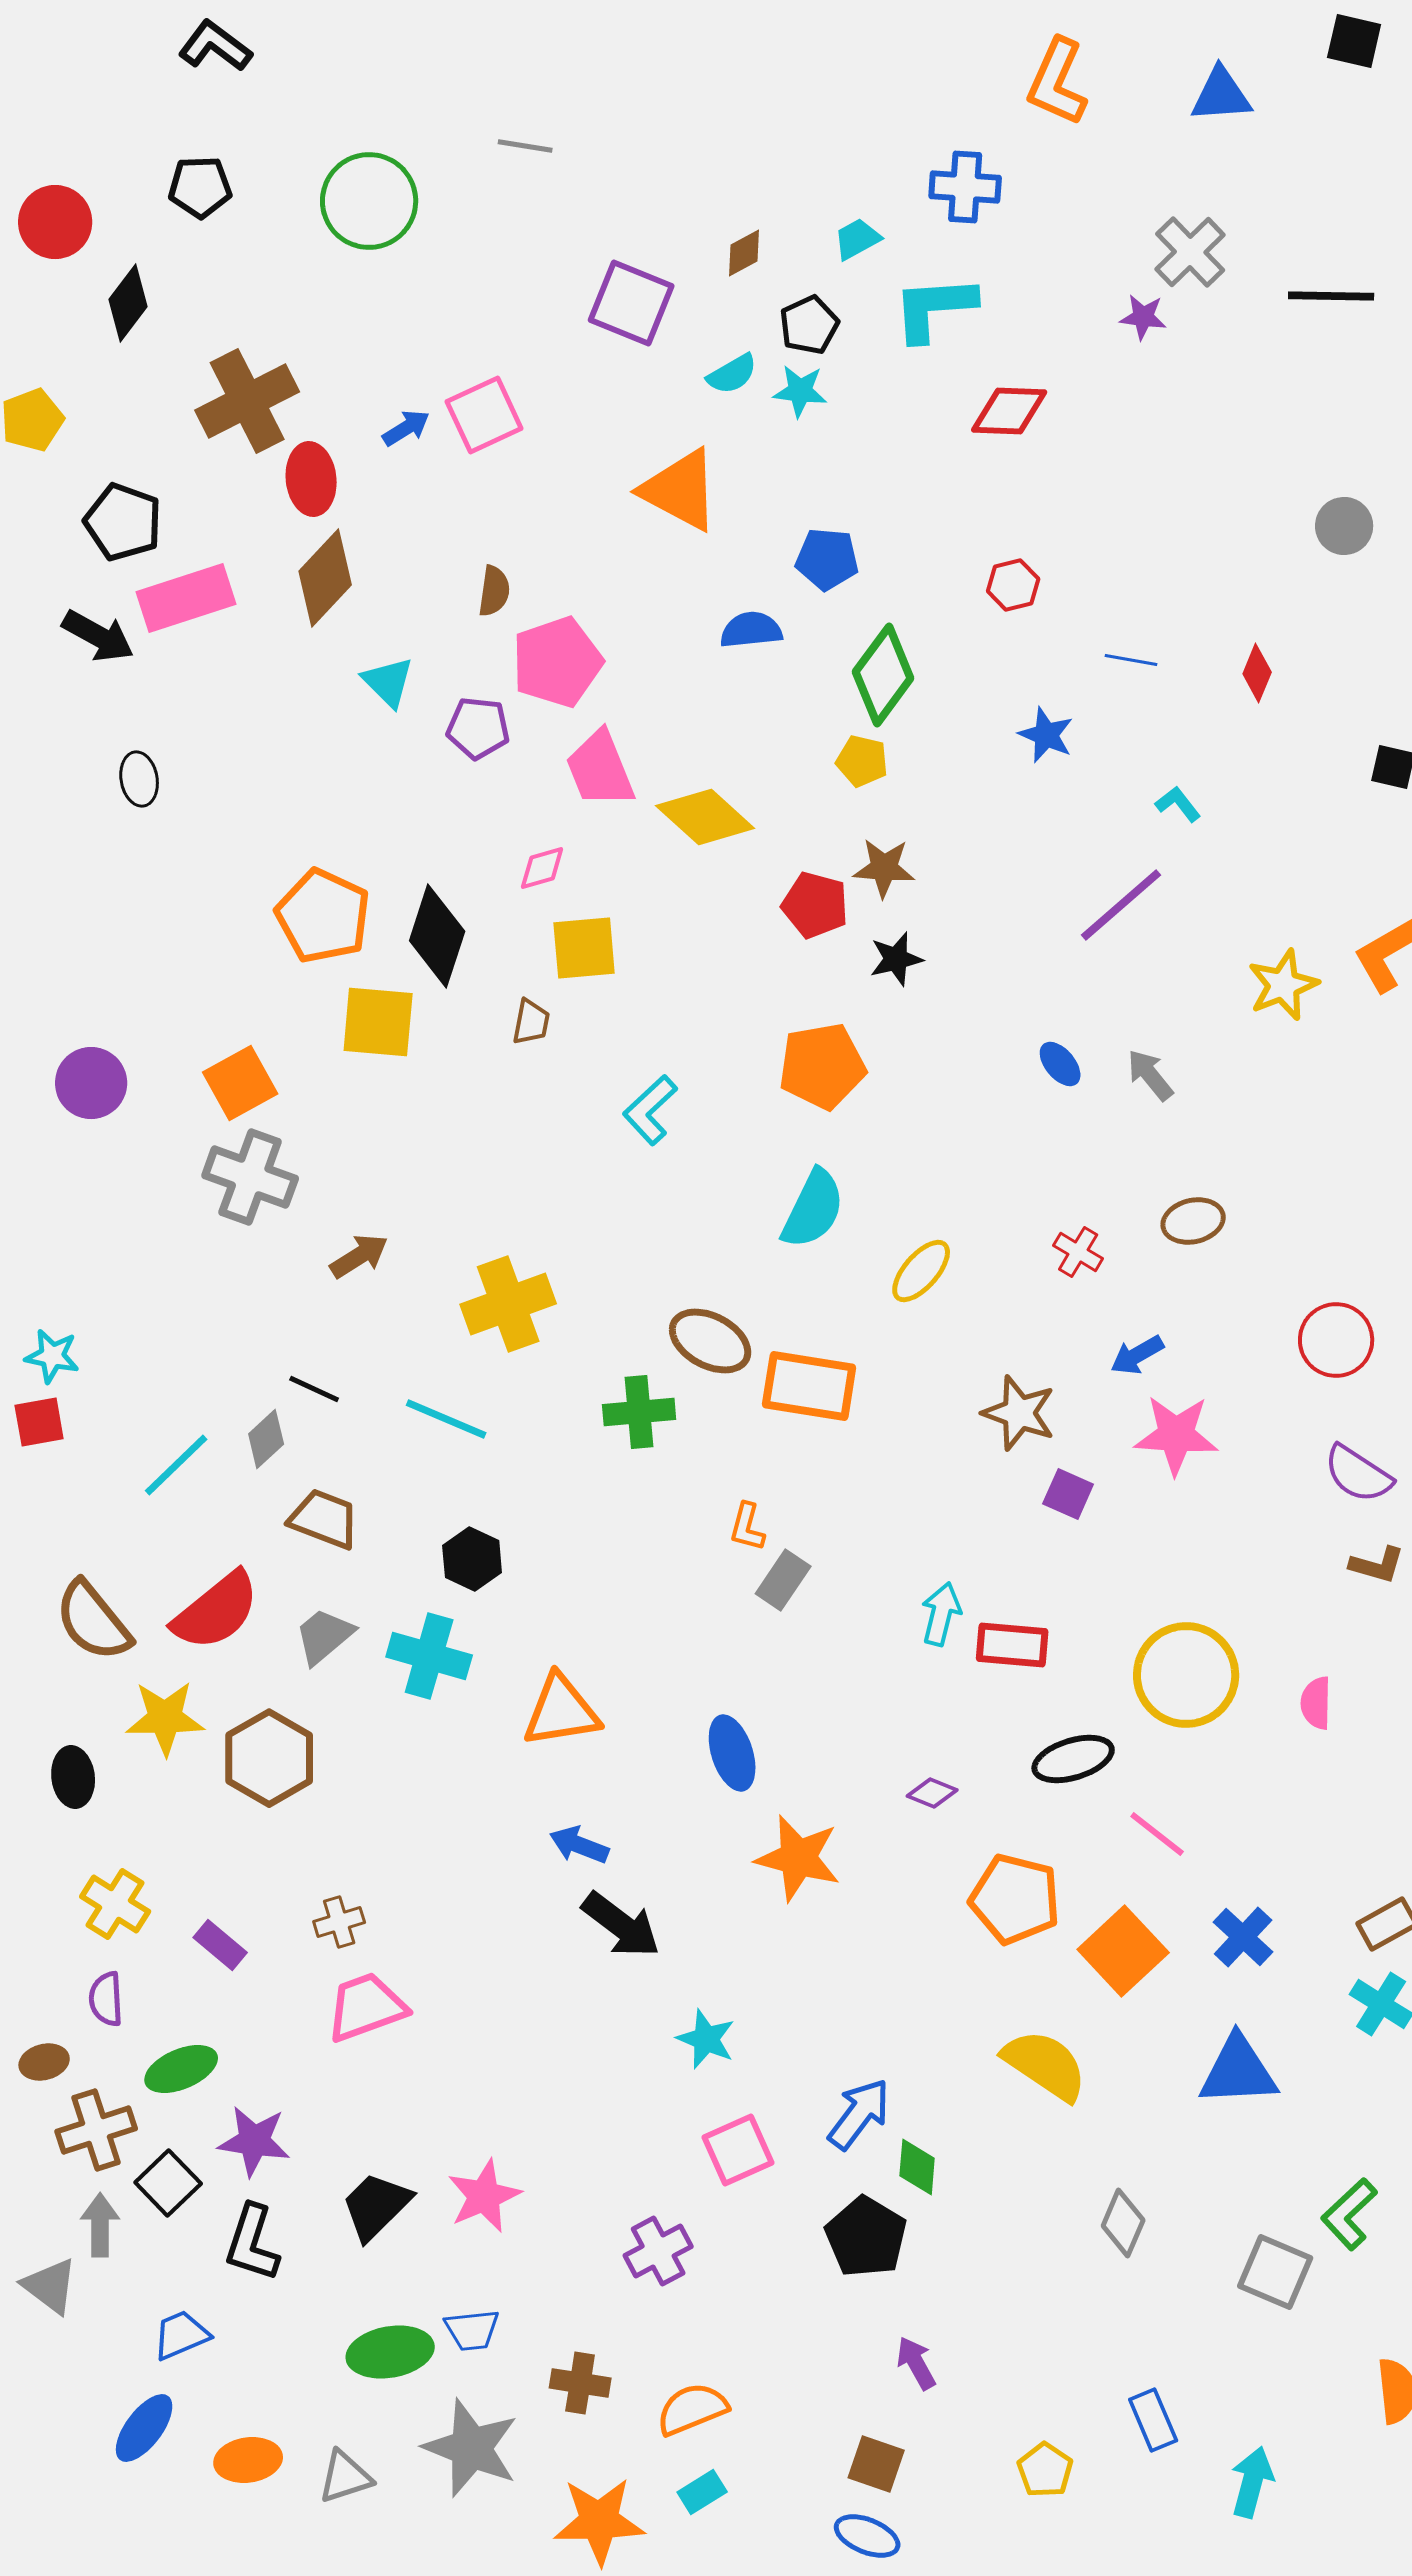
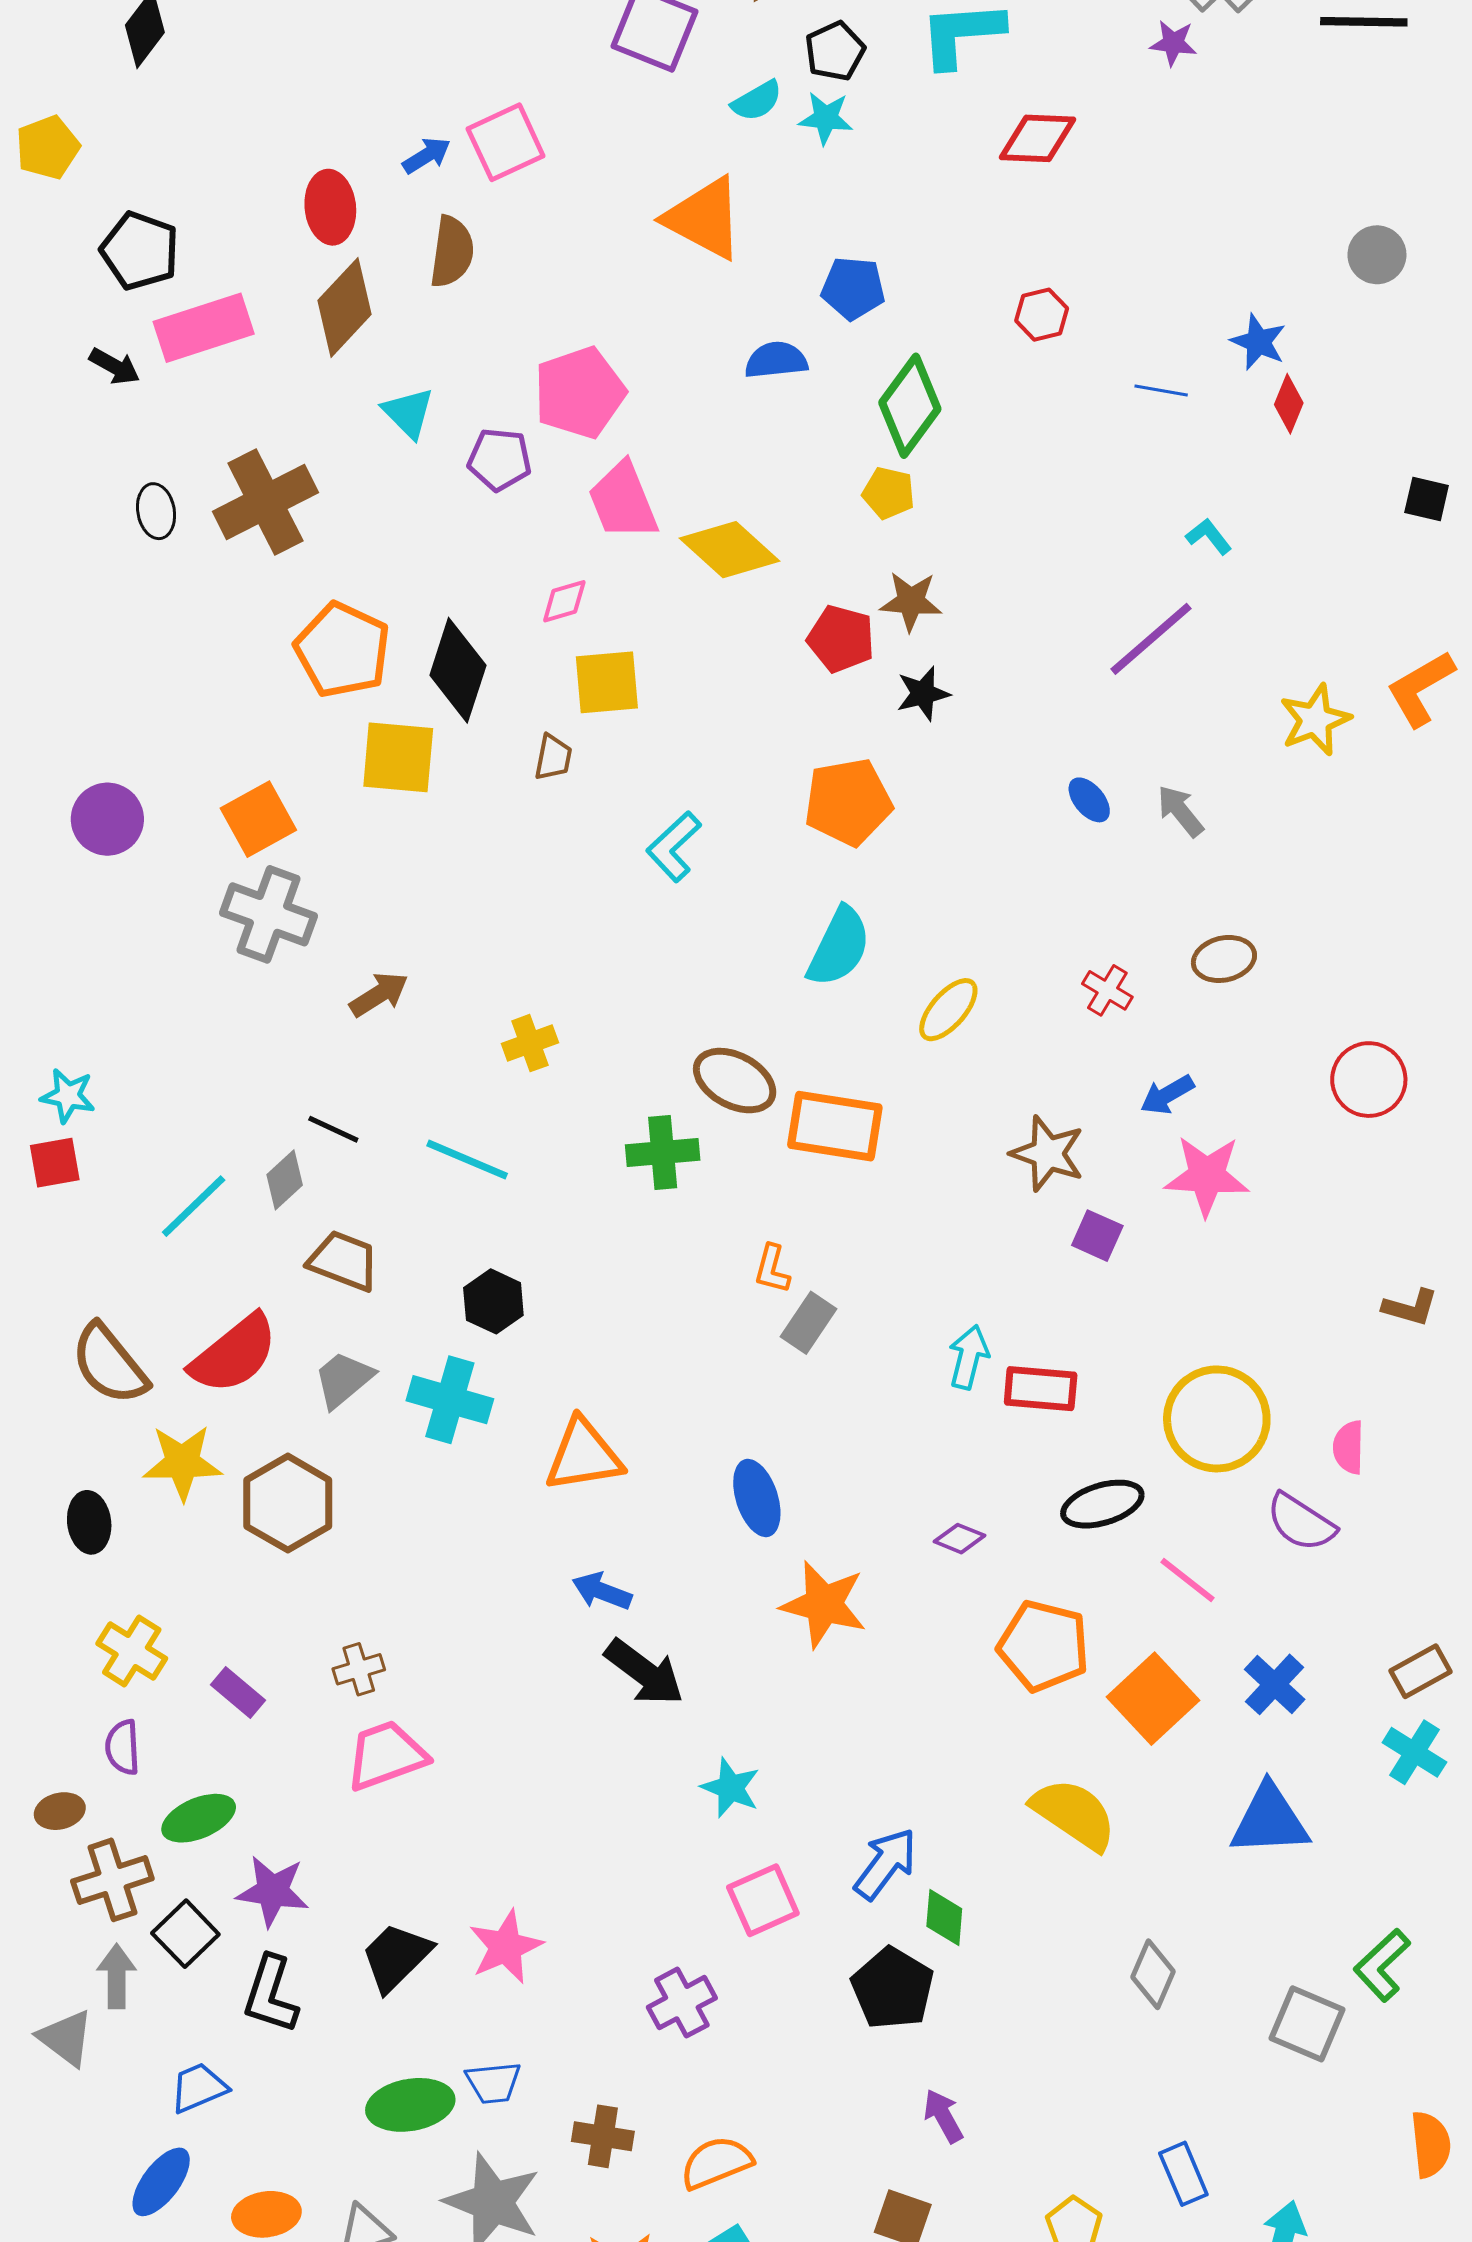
brown cross: (247, 401) -> (265, 502), moved
brown semicircle: (494, 591) -> (452, 252), moved, size x1.4
black arrow: (98, 636) -> (114, 366), size x0.7
blue star: (1046, 735) -> (1258, 342), moved
yellow cross: (508, 1304) -> (530, 1043), size x0.6
purple semicircle: (1358, 1474) -> (1301, 1522), moved

